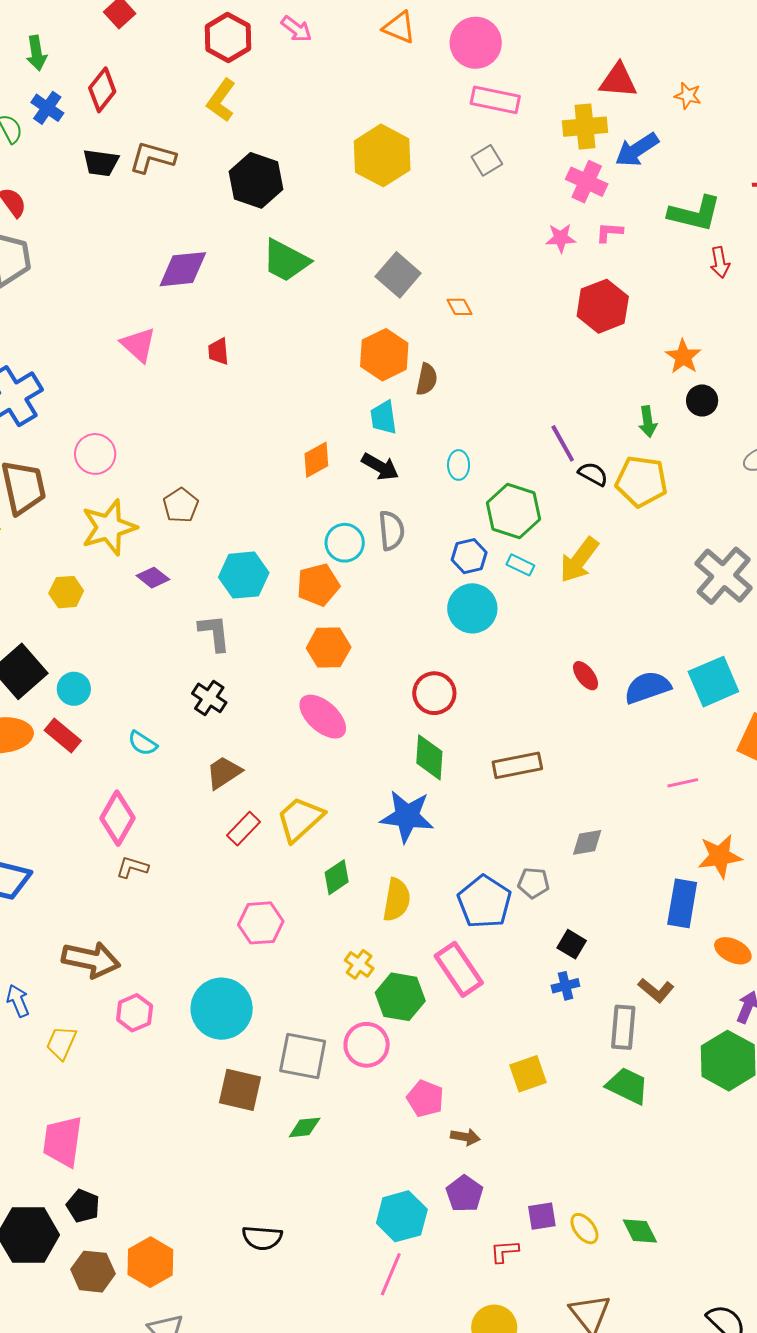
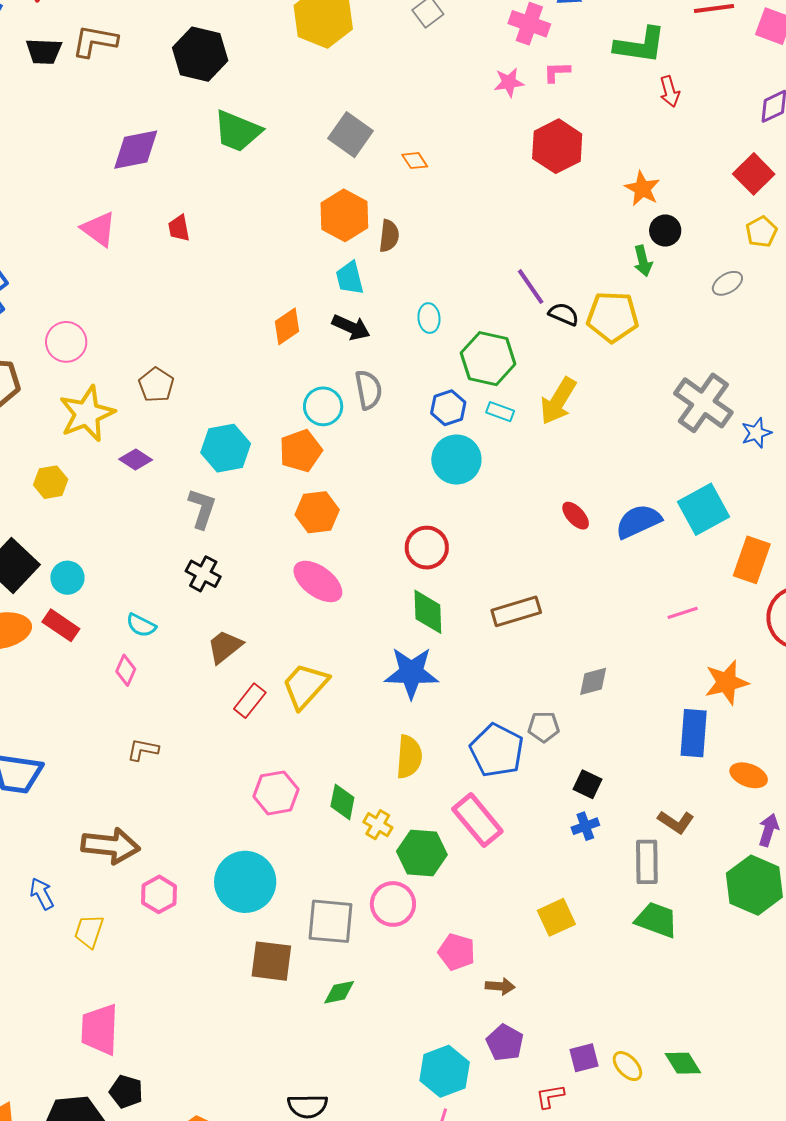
green arrow: (648, 422) -> (643, 261), moved
gray L-shape: (214, 633) -> (202, 509), turned 30
pink diamond: (117, 818) -> (126, 670), moved, size x0.6
green diamond: (337, 877) -> (342, 802), moved, turned -39

